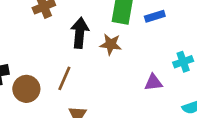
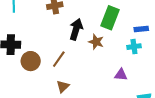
blue rectangle: (155, 16) -> (141, 29), moved
cyan cross: (183, 62) -> (134, 47), moved

